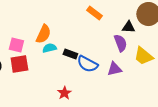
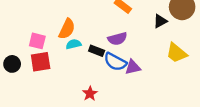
black triangle: (128, 27) -> (160, 21), turned -32
purple semicircle: (120, 43) -> (117, 39), moved, turned 96
purple triangle: (114, 69) -> (133, 67), moved

